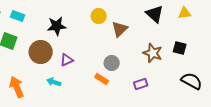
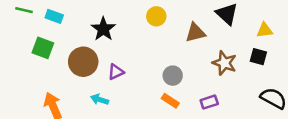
yellow triangle: (185, 13) -> (265, 30), moved
black star: (57, 26) -> (103, 29), turned -30
brown triangle: (120, 29) -> (195, 33), moved, turned 30
orange rectangle: (102, 79) -> (170, 101), moved

